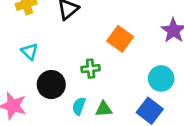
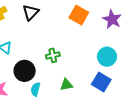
orange square: (120, 39) -> (79, 15), moved
cyan semicircle: (79, 106) -> (35, 89), moved

